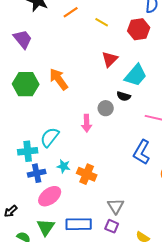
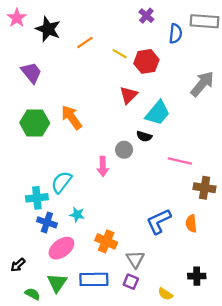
red hexagon: (139, 29) -> (146, 61), moved
blue L-shape: (142, 152) -> (159, 221), moved, turned 35
blue cross: (37, 173) -> (47, 222), turned 30
orange cross: (87, 174) -> (106, 241), moved

